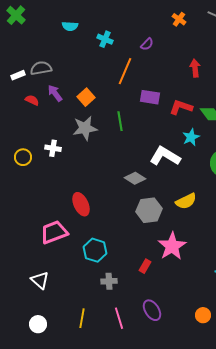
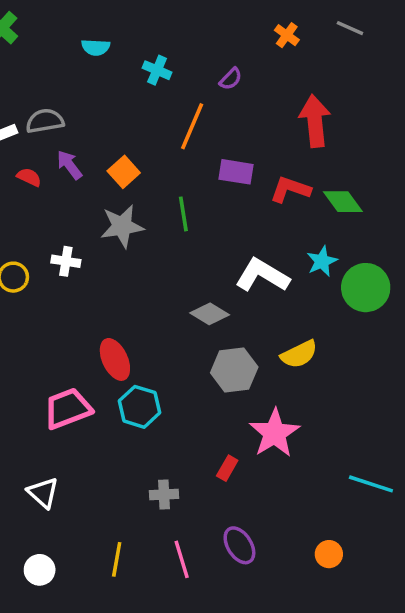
red arrow: (195, 68) -> (315, 121), size x1.6
cyan star: (191, 137) -> (322, 261), moved
cyan hexagon: (95, 250) -> (140, 407), moved

